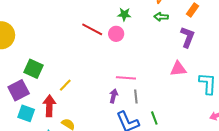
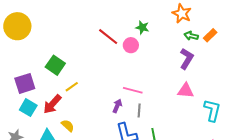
green arrow: (161, 17) -> (191, 36), moved
purple L-shape: (187, 37) -> (187, 59), moved
green square: (33, 69) -> (55, 65), moved
red arrow: (49, 106) -> (52, 104), turned -150

